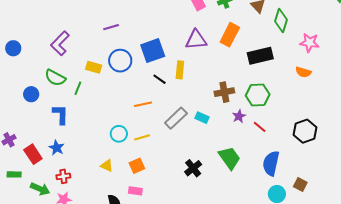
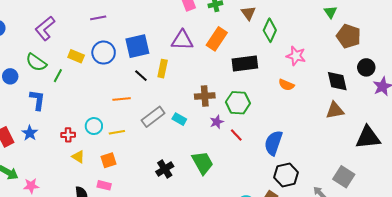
black hexagon: (305, 131) -> (286, 175), moved
blue semicircle: (271, 163) -> (273, 143), moved
red cross: (63, 176) -> (68, 135), moved

